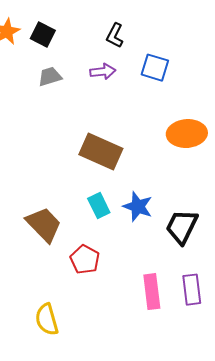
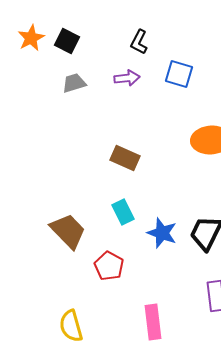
brown rectangle: (101, 152) -> (125, 158), size x0.7
blue star: (138, 207) -> (162, 233), moved
pink rectangle: (152, 292) -> (153, 322), moved

